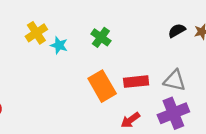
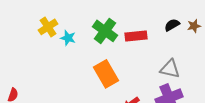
green cross: (101, 37) -> (105, 31), size x1.4
red rectangle: (136, 82) -> (136, 36), moved

